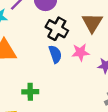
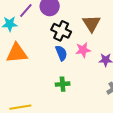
green cross: (30, 92) -> (63, 84), moved

